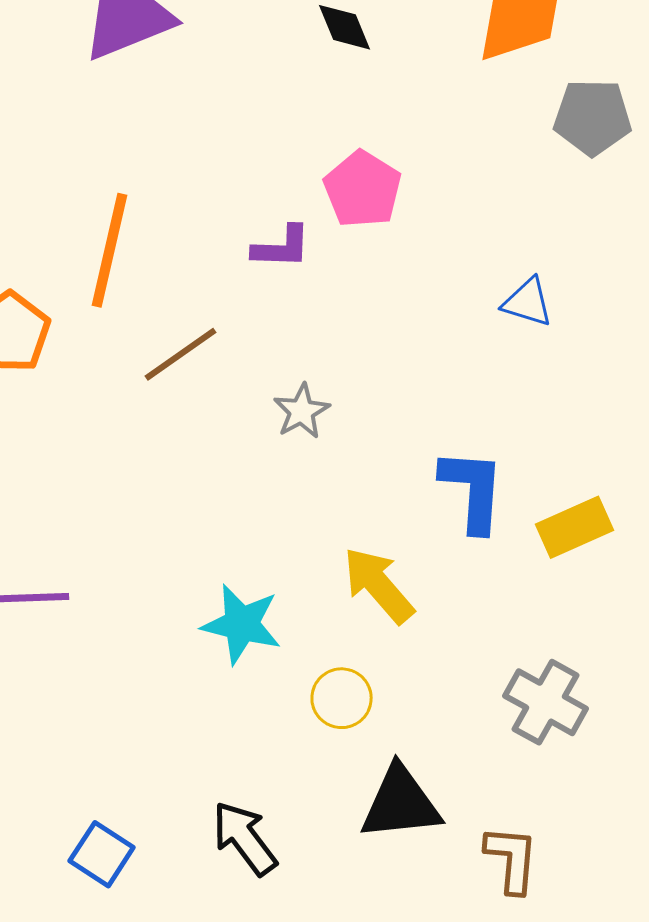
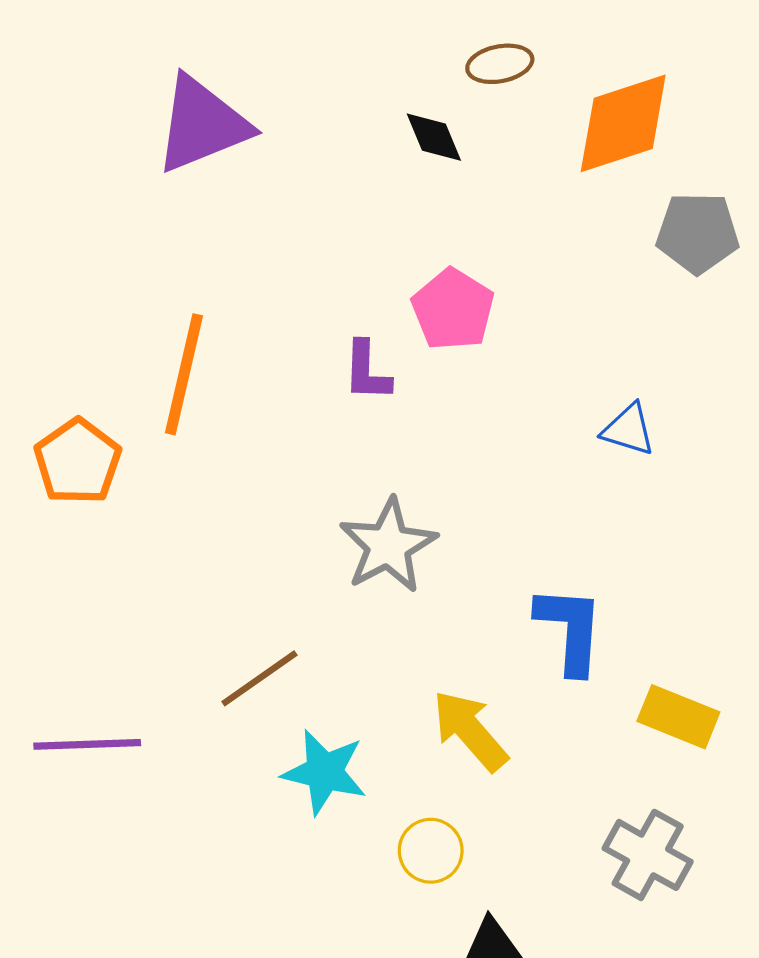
purple L-shape: (282, 247) -> (367, 371), turned 90
brown line: (181, 354) -> (259, 678), moved
gray star: (302, 411) -> (388, 546), size x1.6
yellow rectangle: (575, 527) -> (678, 717), moved, turned 46

